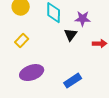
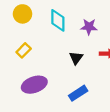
black triangle: (71, 35) -> (76, 58), moved

